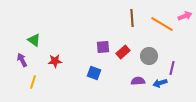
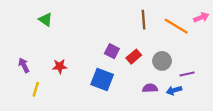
green triangle: (34, 40) -> (46, 20), moved
purple square: (103, 47) -> (112, 51), turned 32
purple line: (172, 68) -> (187, 74), turned 64
blue square: (94, 73) -> (102, 79), size x1.5

